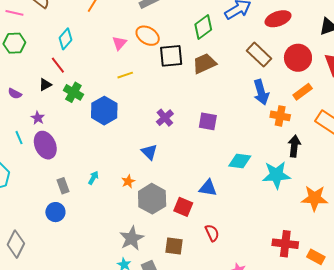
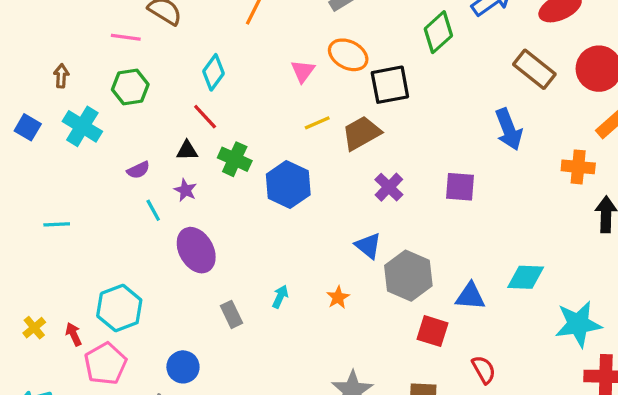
brown trapezoid: (204, 63) -> (361, 133), moved
black triangle: (45, 85) -> (187, 151), turned 32
blue arrow: (261, 92) -> (509, 129), moved
purple semicircle: (15, 94) -> (138, 170), turned -48
purple star: (38, 118) -> (185, 190), moved
cyan line: (19, 138) -> (153, 210), moved
cyan diamond: (240, 161) -> (526, 277), moved
cyan star: (276, 175) -> (578, 324), moved
gray hexagon: (152, 199) -> (408, 276), moved
blue circle: (55, 212) -> (183, 367), moved

